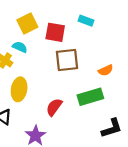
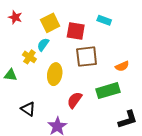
cyan semicircle: (20, 47) -> (43, 45), turned -80
yellow ellipse: (19, 89) -> (55, 74), moved

